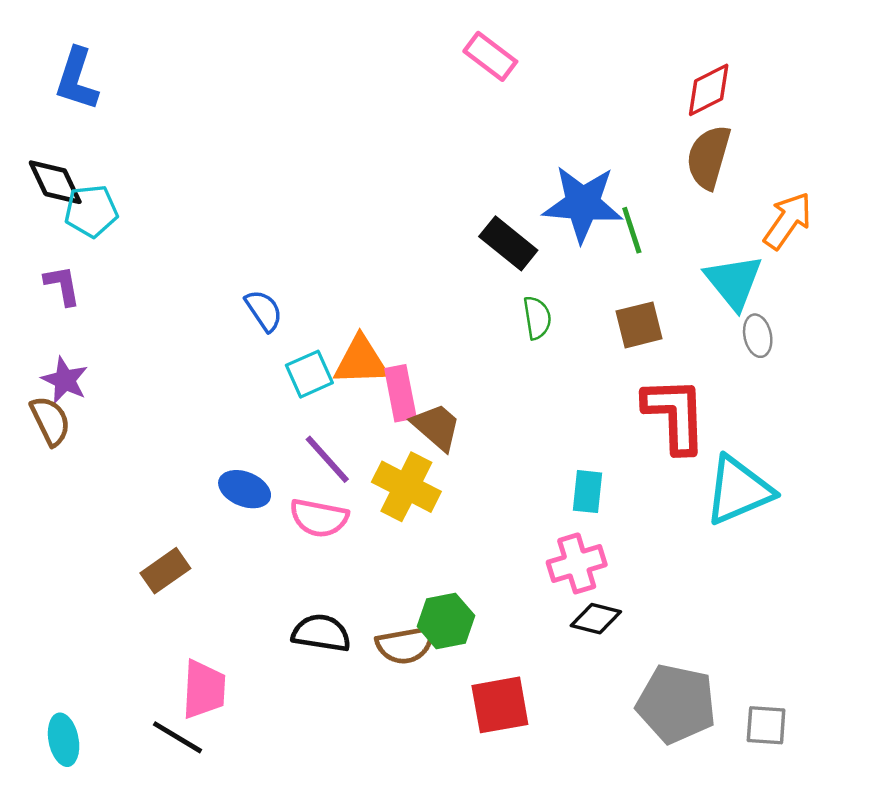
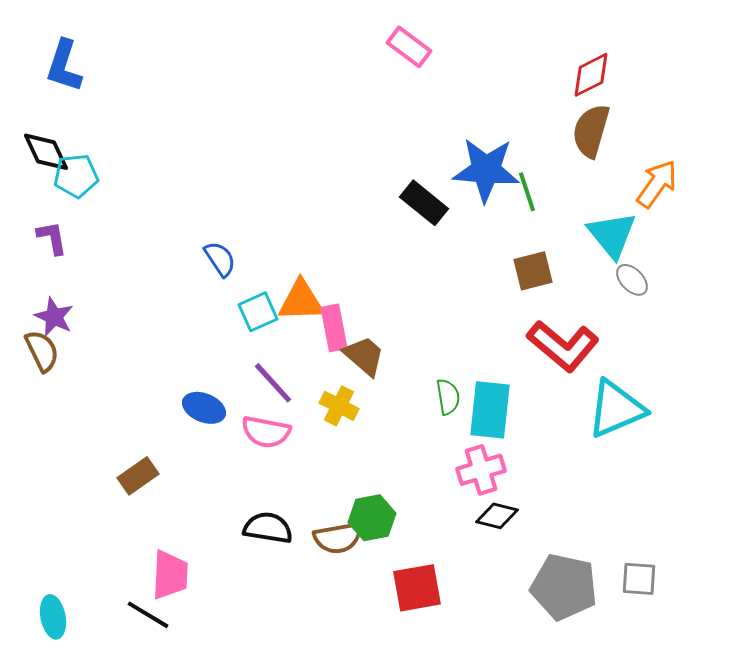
green semicircle: (537, 318) -> (448, 397), moved
gray ellipse: (758, 336) -> (632, 280), turned -32
red L-shape: (675, 415) -> (563, 346), turned 132
yellow cross: (406, 487) -> (339, 406), size x0.7
cyan rectangle: (587, 492) -> (490, 410), size x1.6
gray square: (766, 725) -> (639, 579), moved

